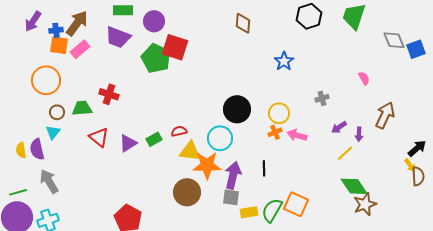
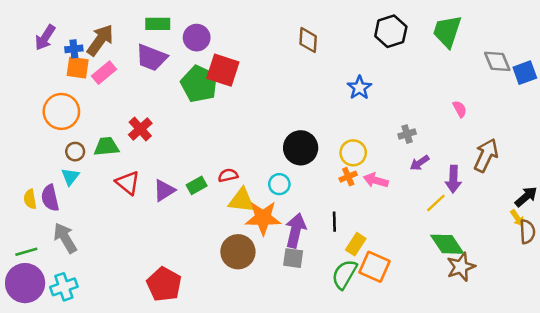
red cross: (109, 94) -> (140, 129), turned 30
purple arrow: (339, 127) -> (420, 163), moved
purple arrow: (359, 134) -> (453, 179), size x1.5
cyan circle: (220, 138) -> (279, 184), size x0.7
yellow rectangle: (249, 212) -> (356, 244), moved, turned -48

